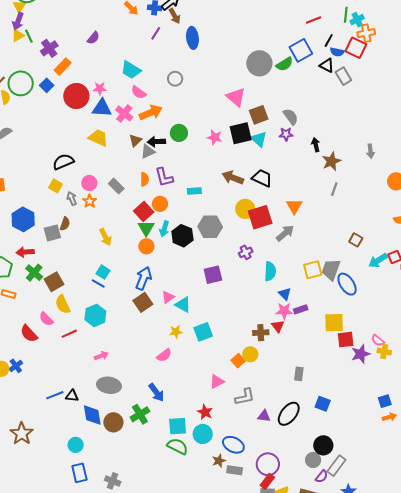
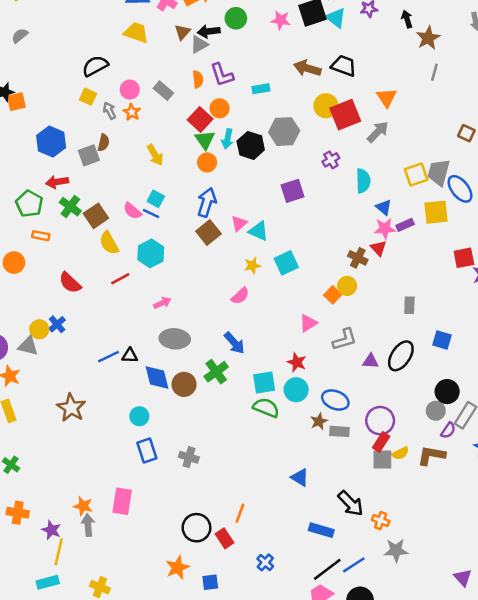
pink semicircle: (46, 319) -> (132, 211), moved
yellow square: (334, 323) -> (436, 212), moved
brown cross: (261, 333) -> (358, 258), turned 35

